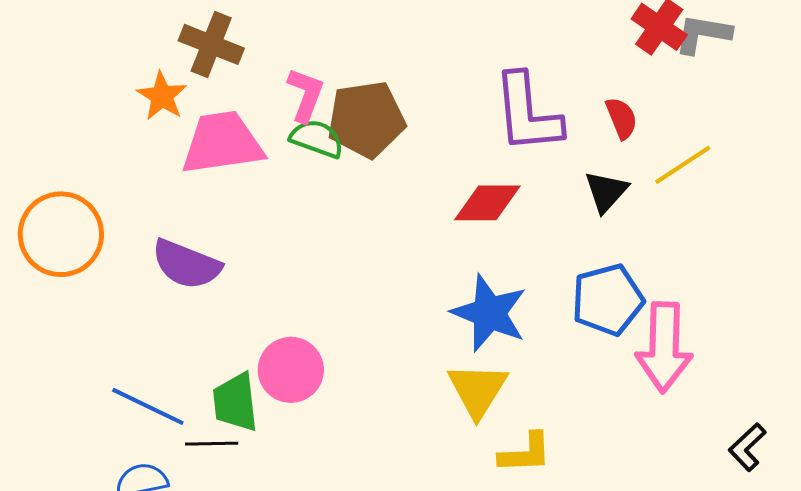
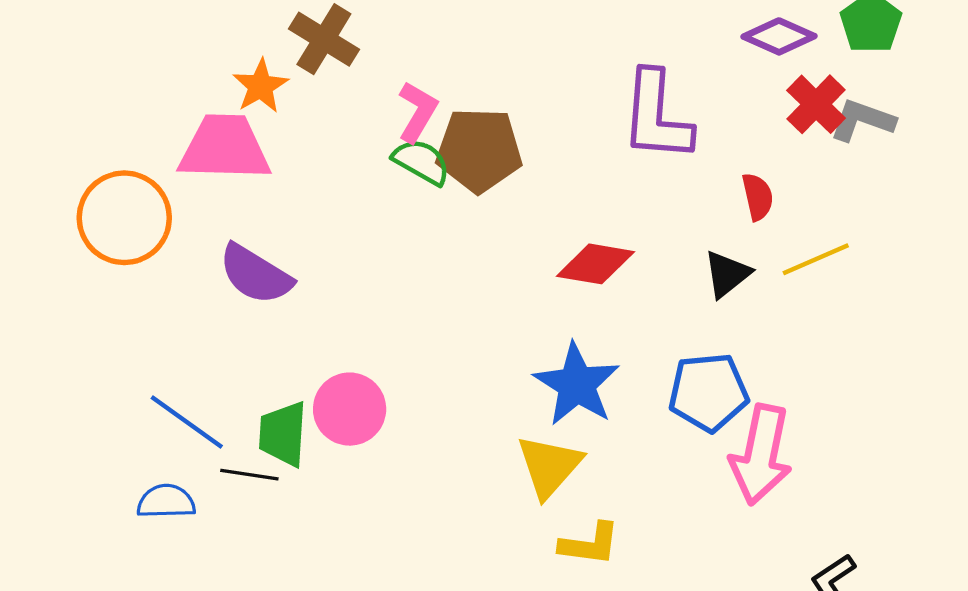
purple L-shape: (527, 113) -> (657, 116), moved
pink trapezoid: (222, 143) -> (225, 148), moved

